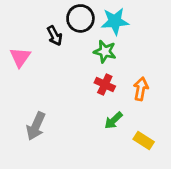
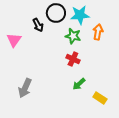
orange arrow: (141, 89) -> (98, 32), moved

